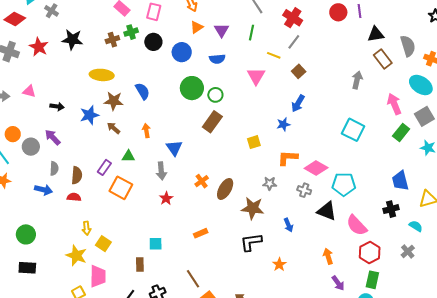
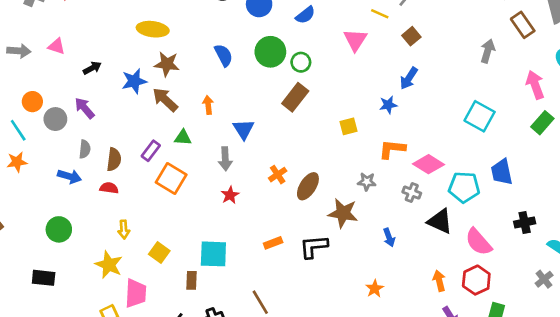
blue semicircle: (217, 59) -> (305, 15), turned -35
blue semicircle: (143, 91) -> (224, 55), moved
black arrow: (57, 107) -> (92, 68), turned -40
brown arrow: (114, 128) -> (165, 100), size x1.5
blue trapezoid: (400, 181) -> (502, 172), moved
green circle: (26, 234) -> (59, 229), moved
black L-shape: (251, 242) -> (314, 247), moved
yellow square: (103, 244) -> (159, 252), moved
cyan square: (156, 244) -> (213, 254), size x1.6
red hexagon: (370, 252) -> (476, 280), moved

